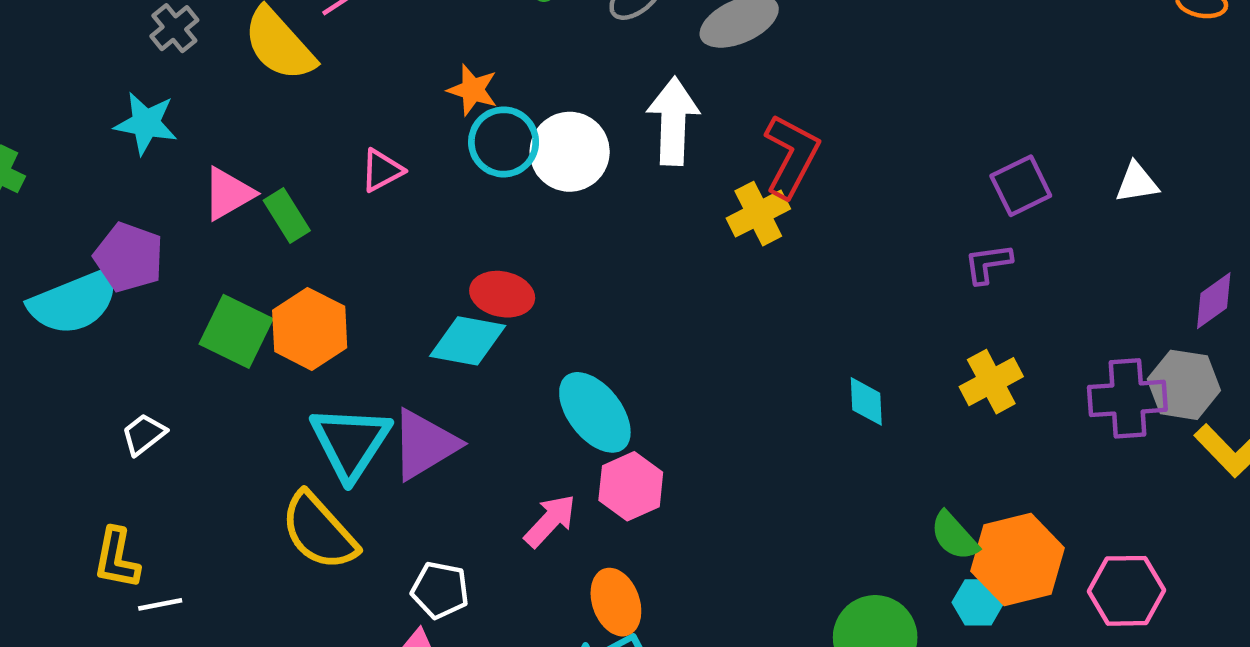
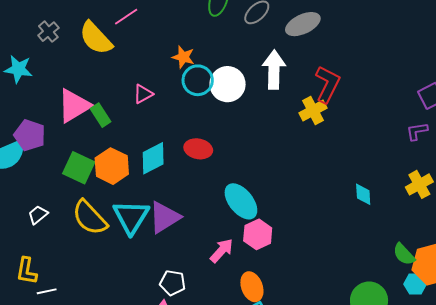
cyan star: (146, 123) -> (18, 69), moved
pink triangle: (228, 194) -> (74, 106), size x1.4
cyan diamond: (468, 341) -> (153, 158), moved, turned -36
yellow semicircle: (319, 531) -> (90, 218), moved

